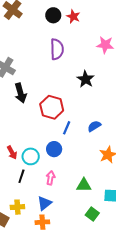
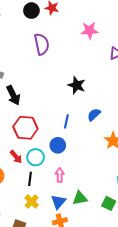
black star: (86, 79) -> (77, 85), moved
red hexagon: (52, 107) -> (25, 128), moved
green triangle: (84, 185) -> (80, 198), moved
yellow cross: (17, 207) -> (32, 202), moved, turned -32

